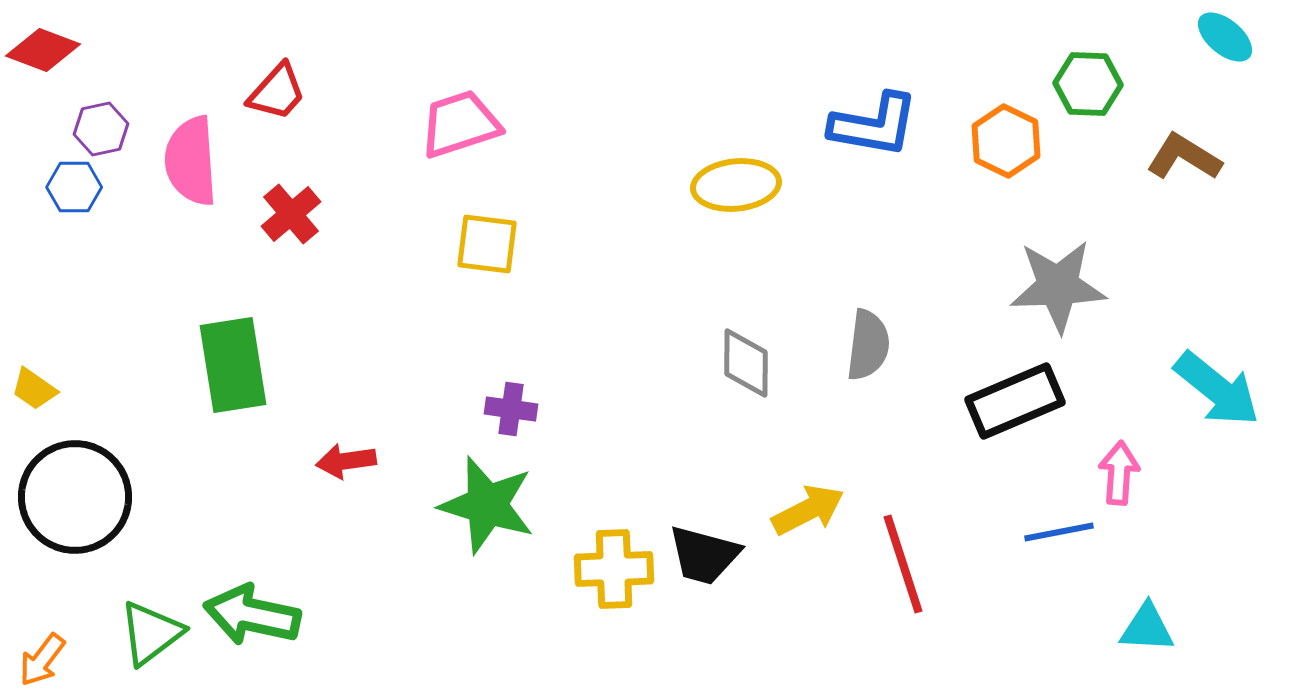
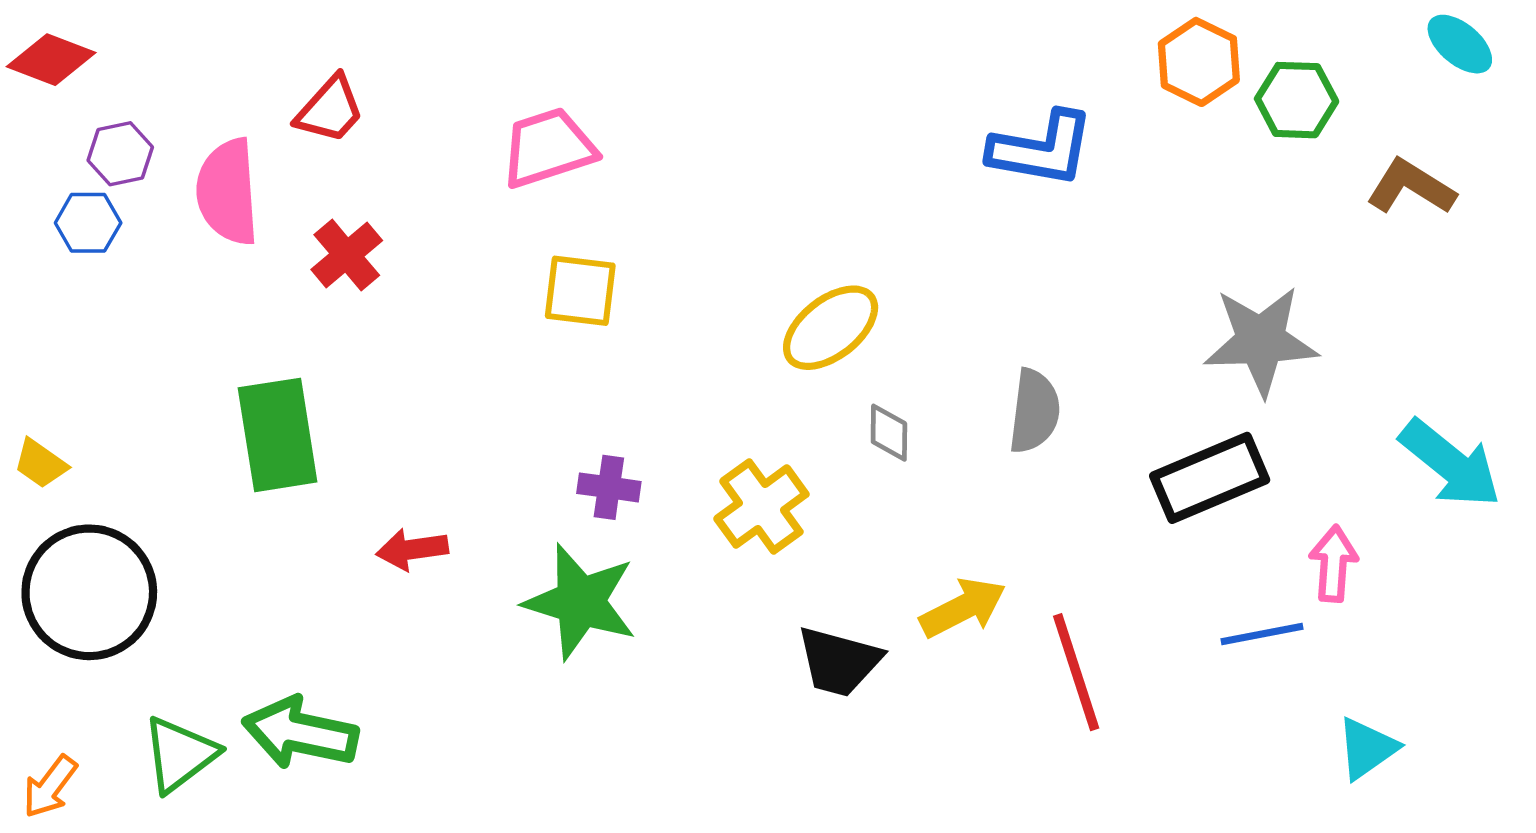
orange hexagon: (1006, 141) -> (1199, 62), moved
yellow ellipse: (736, 185) -> (831, 328), moved, turned -32
gray diamond: (746, 363) -> (889, 433), size x0.7
yellow cross: (614, 569) -> (761, 506), moved, turned -34
cyan triangle: (1147, 628) -> (1367, 748), turned -38

